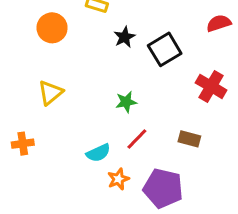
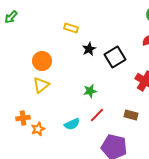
orange circle: (52, 28) -> (42, 61), moved
orange star: (118, 179) -> (38, 129), moved

